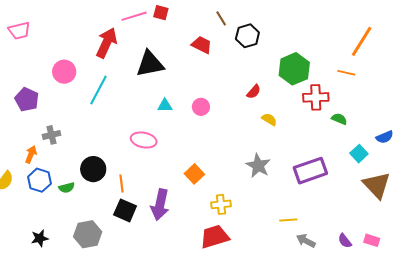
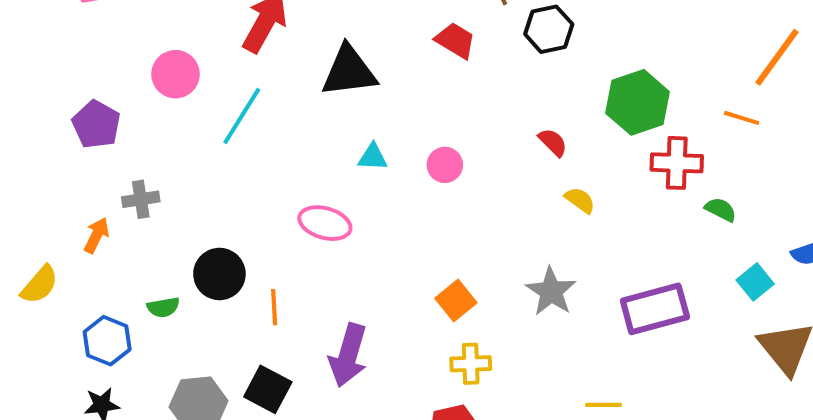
red semicircle: (254, 92) -> (553, 142), turned -91
orange square: (194, 174) -> (456, 300), moved
blue hexagon: (39, 180) -> (107, 341), moved
black square: (125, 210) -> (268, 389), moved

